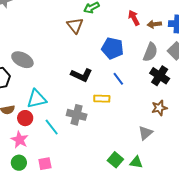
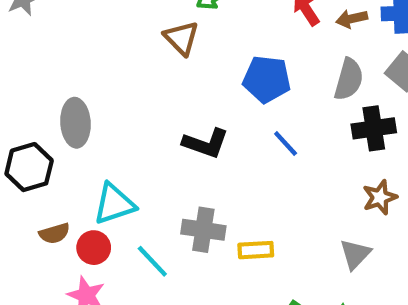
gray ellipse: (22, 60) -> (75, 123), turned 65
black cross: (160, 76) -> (374, 128), turned -36
yellow rectangle: (102, 99) -> (256, 250), moved

